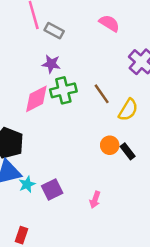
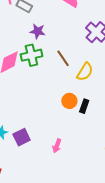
purple star: (51, 64) -> (38, 31), moved
black rectangle: (128, 151) -> (84, 106), turned 56

